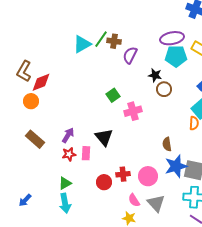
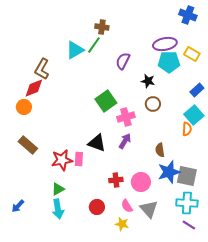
brown cross: (114, 41) -> (102, 27), moved
brown L-shape: (24, 71) -> (42, 69), moved
brown circle: (164, 89) -> (153, 104), moved
green square: (113, 95) -> (106, 101), size x1.5
purple arrow: (68, 135) -> (125, 141), moved
black triangle: (104, 137) -> (97, 143), turned -30
red star: (69, 154) -> (62, 160), size x1.5
red circle: (104, 182) -> (97, 207), moved

